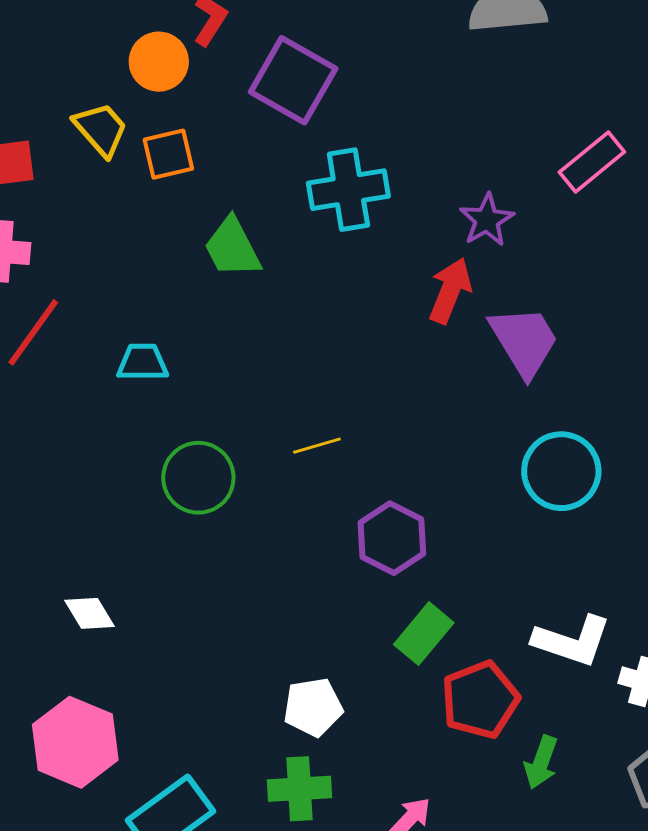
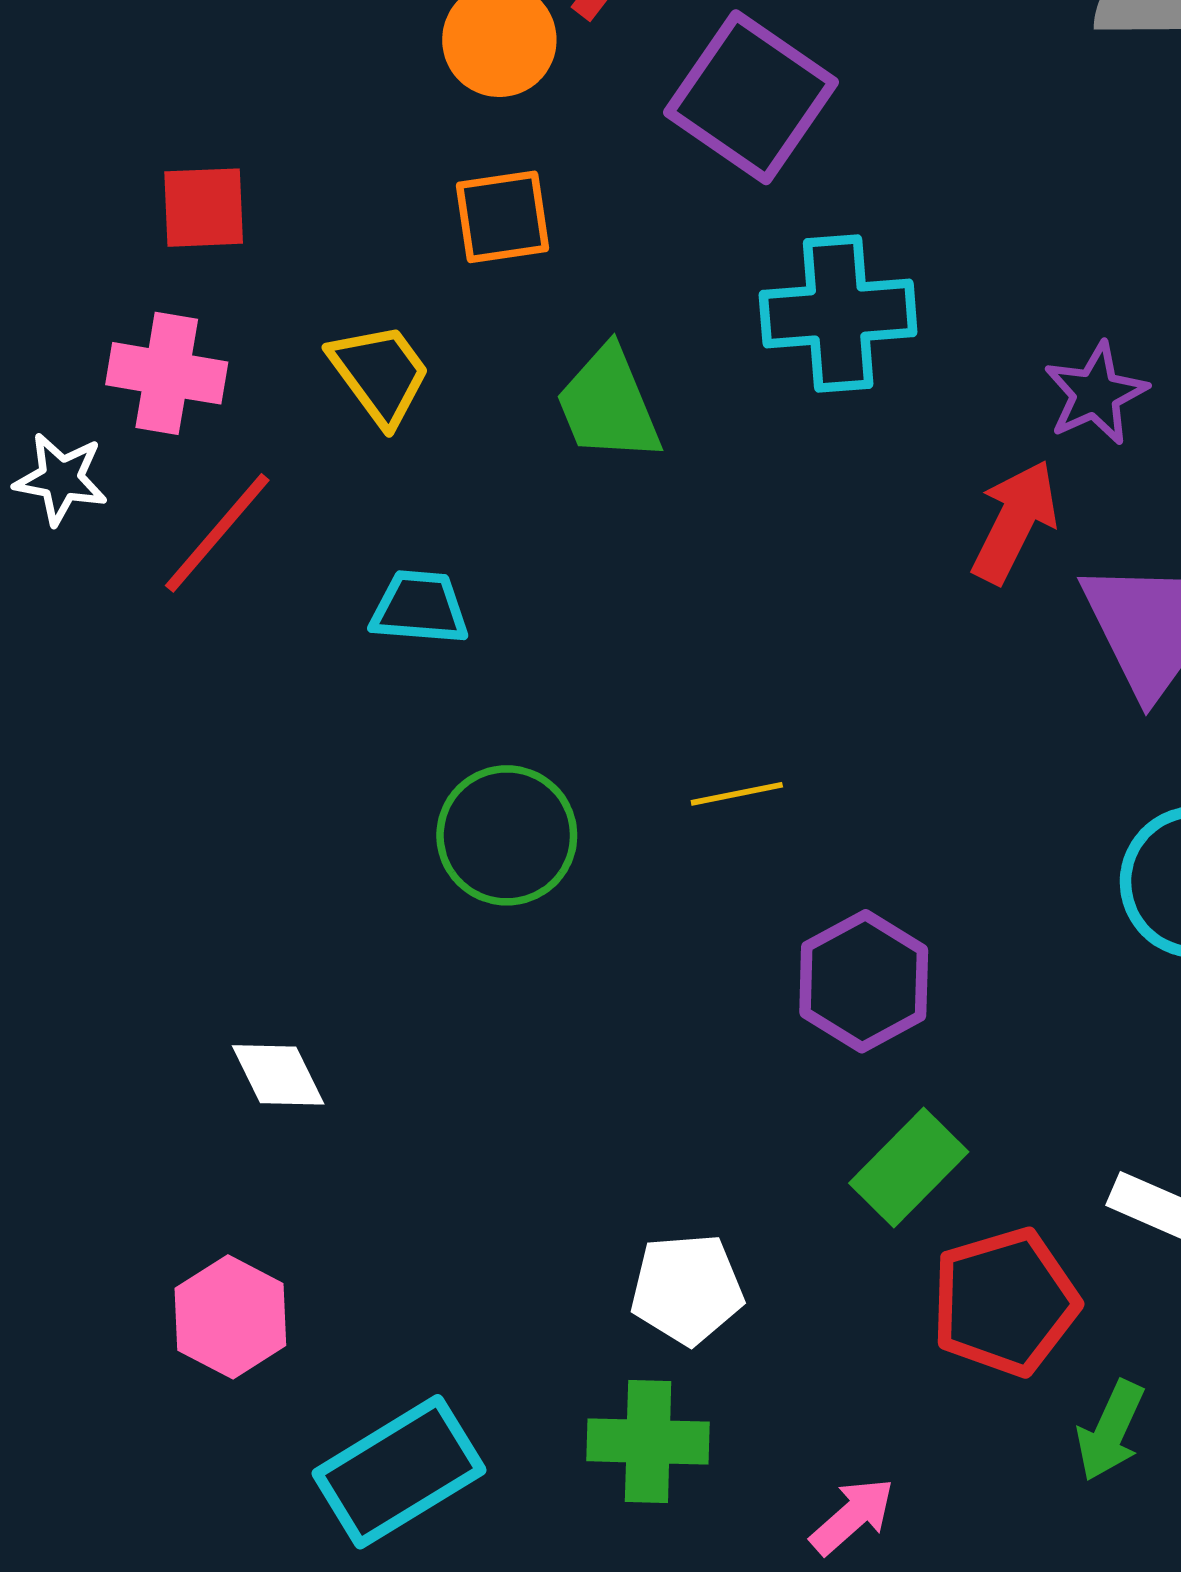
yellow trapezoid: (101, 129) -> (380, 374), moved
pink hexagon: (75, 742) -> (230, 1317), size x0.7

